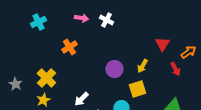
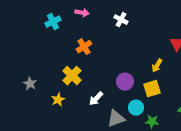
pink arrow: (81, 18) -> (82, 13), moved
purple circle: (114, 69) -> (125, 82), moved
yellow cross: (46, 78) -> (72, 76), moved

